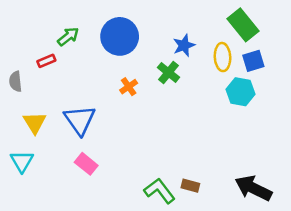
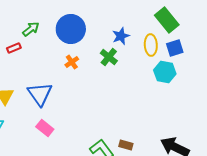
orange cross: (129, 87) -> (72, 62), moved

